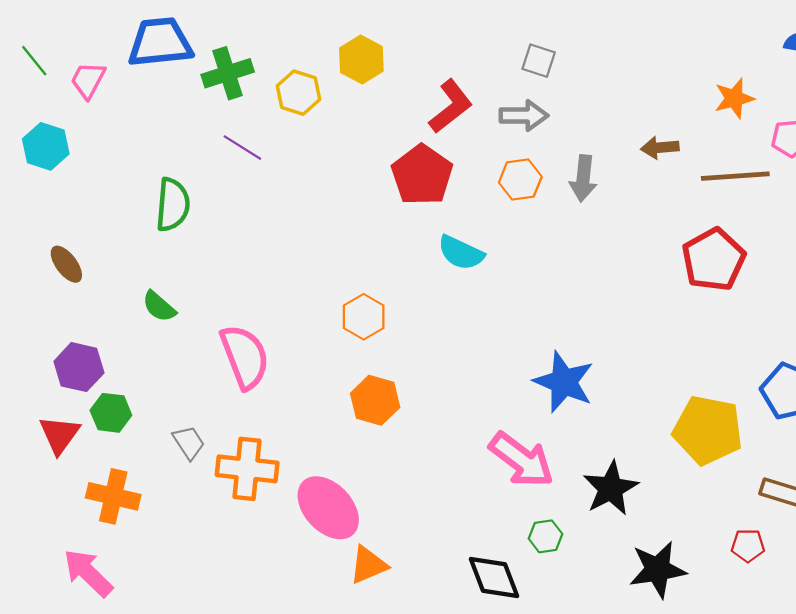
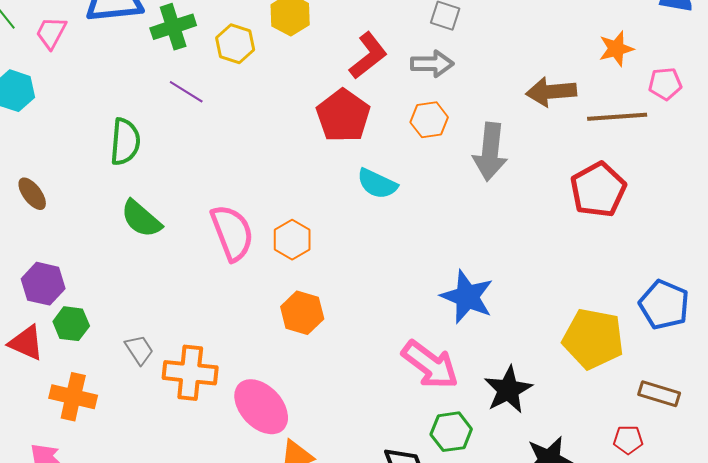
brown arrow: (660, 148) -> (551, 92), size x1.5
gray arrow: (583, 178) -> (490, 152), moved, size x1.4
green semicircle: (159, 306) -> (141, 219), moved, size x1.4
pink semicircle: (245, 357) -> (232, 233), moved
red triangle: (59, 435) -> (26, 343), turned -42
green hexagon: (546, 536) -> (451, 432), size x1.4

